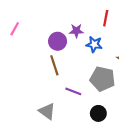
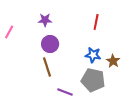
purple star: (76, 31) -> (45, 20), moved
blue star: (94, 44) -> (93, 55), moved

